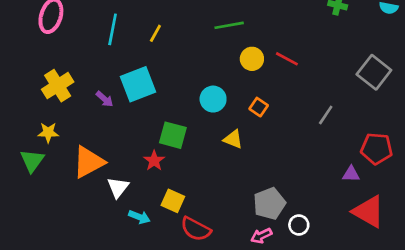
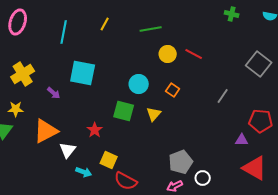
yellow line: (155, 33) -> (105, 24), moved
cyan square: (138, 84) -> (83, 73), turned 32
purple arrow: (105, 99) -> (54, 93), moved
green square: (173, 135) -> (124, 111), moved
yellow triangle: (233, 139) -> (154, 114), turned 49

